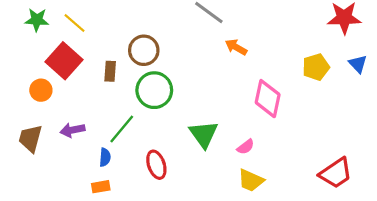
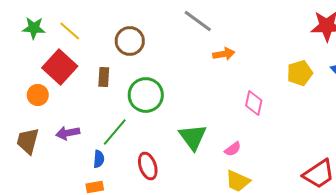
orange arrow: (236, 47) -> (224, 54), turned 140
brown circle: (144, 50) -> (130, 41), moved
pink diamond: (268, 99) -> (254, 103), size x0.7

